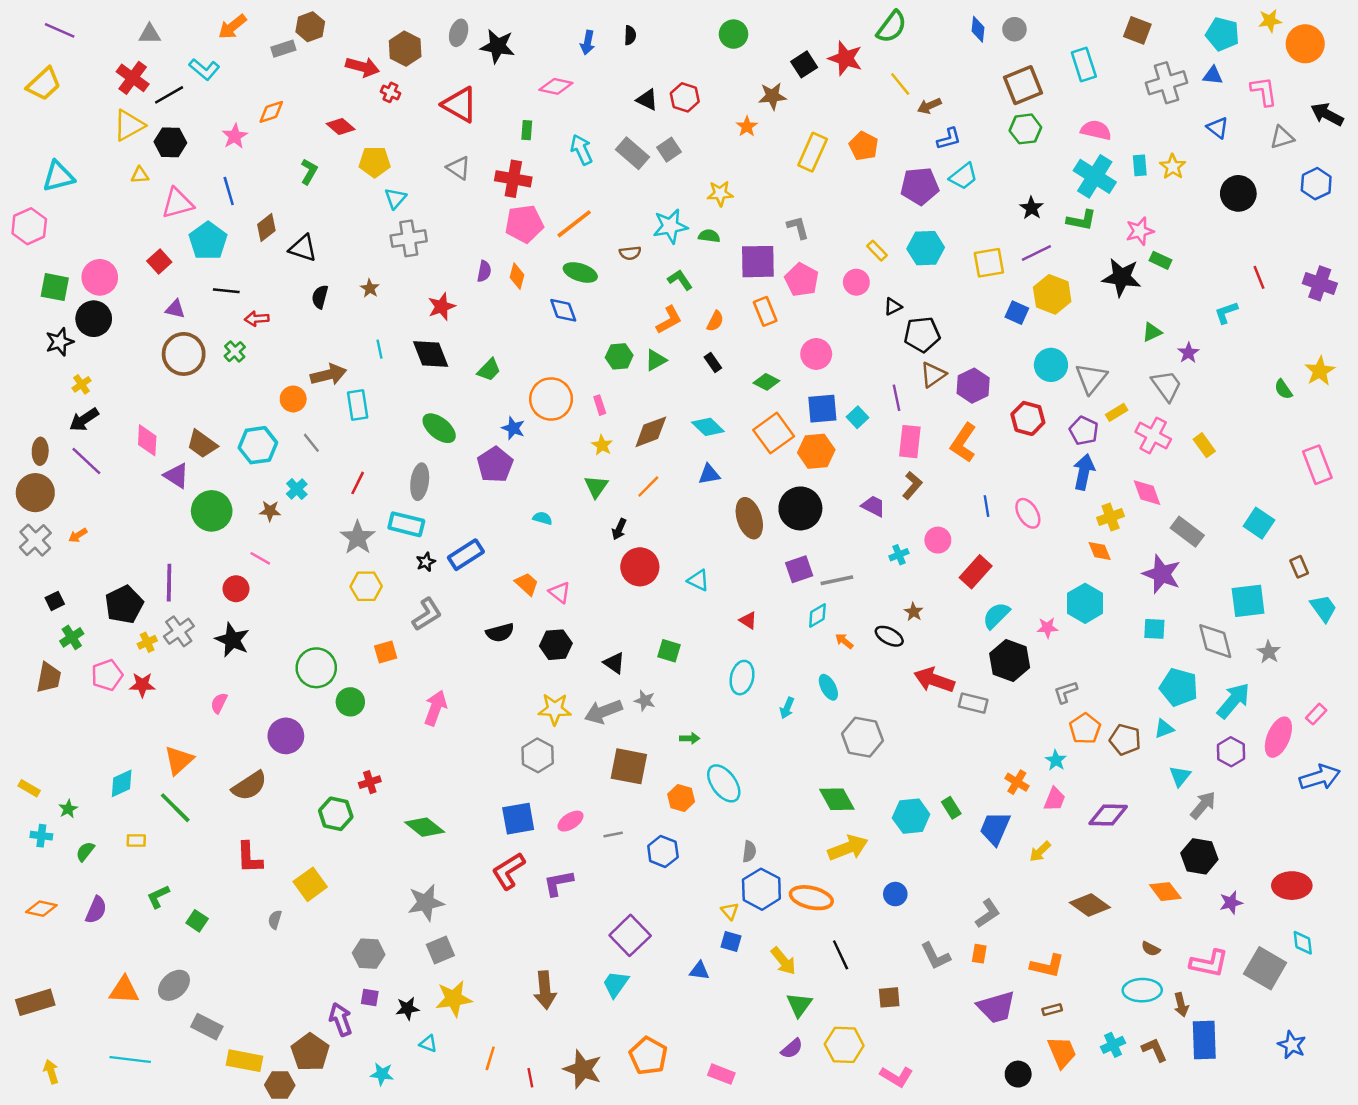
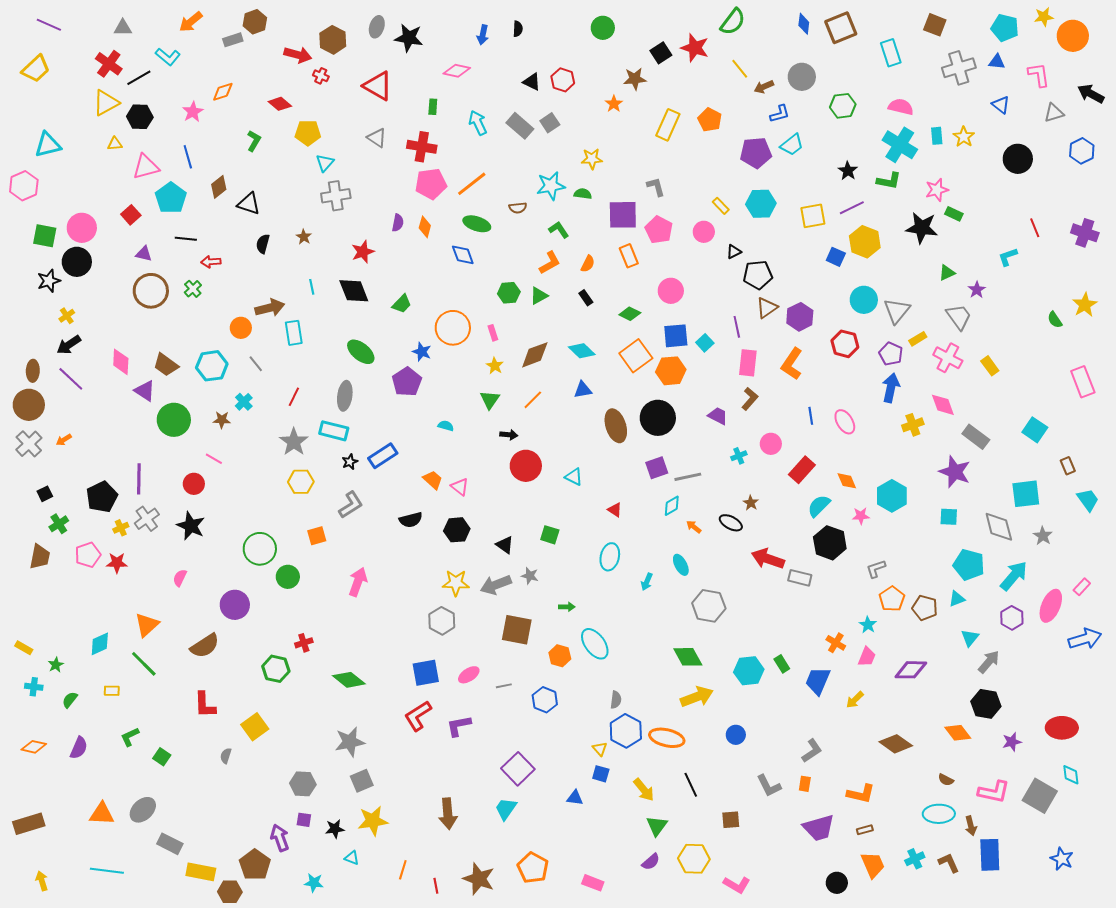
gray circle: (1014, 29) -> (802, 77), moved, size x1.4
brown square: (1023, 85) -> (841, 28), moved
black arrow: (619, 529) -> (509, 435), turned -108
orange diamond: (1100, 551) -> (847, 481), moved

